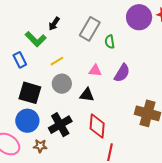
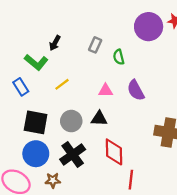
gray rectangle: (90, 29) -> (95, 45), size x0.6
purple semicircle: (122, 73) -> (136, 90), turned 126
gray circle: (62, 84) -> (71, 121), moved

